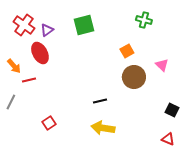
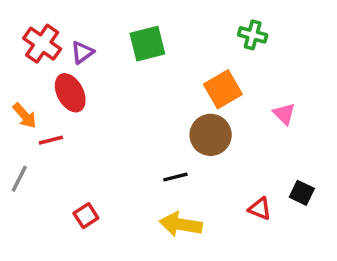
orange square: (127, 51) -> (223, 89), size x1.5
brown circle: (134, 77) -> (211, 135), moved
red triangle: (168, 139) -> (260, 209), moved

